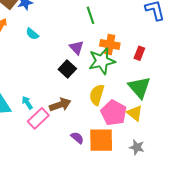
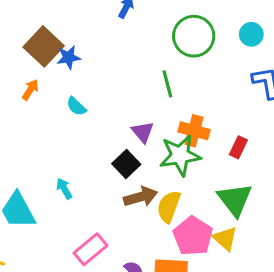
cyan arrow: (27, 103) -> (64, 189), moved
brown arrow: (60, 105) -> (141, 197), moved
pink rectangle: (38, 118) -> (90, 249), moved

